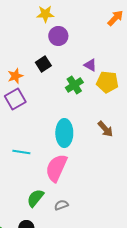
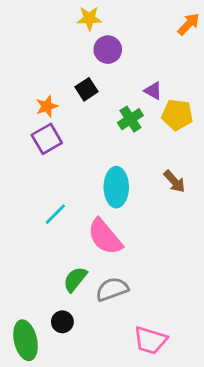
cyan line: (21, 152) -> (55, 214), turned -54
pink semicircle: (56, 168) -> (105, 237), turned -64
gray semicircle: (61, 205) -> (112, 289), size x1.6

